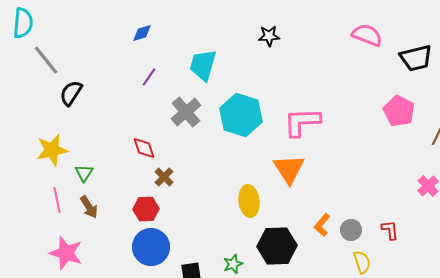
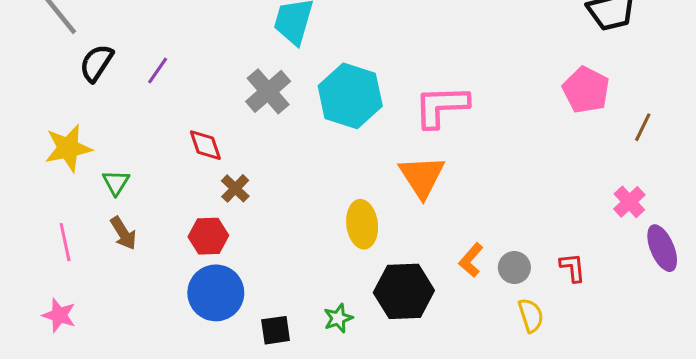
purple line: (149, 77) -> (158, 70), moved
pink line: (57, 200) -> (65, 242), moved
pink star: (66, 253) -> (59, 315), moved, size x0.7

